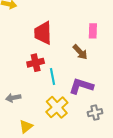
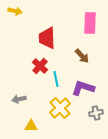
pink rectangle: (93, 31) -> (90, 23), moved, size x1.5
red cross: (36, 63) -> (40, 66), turned -35
yellow triangle: (26, 126) -> (31, 126), turned 40

